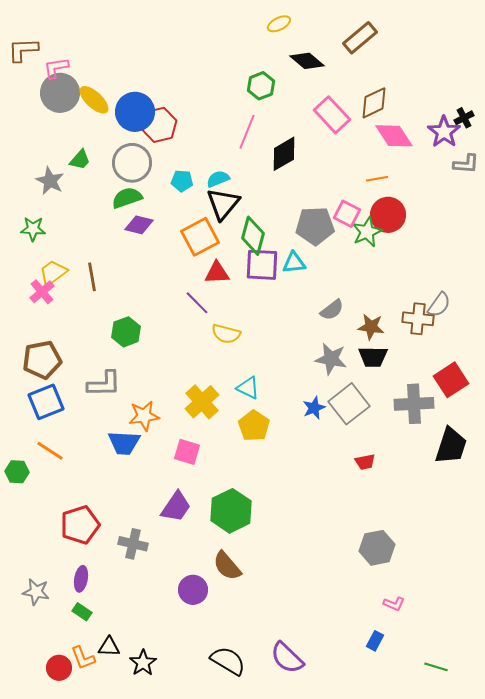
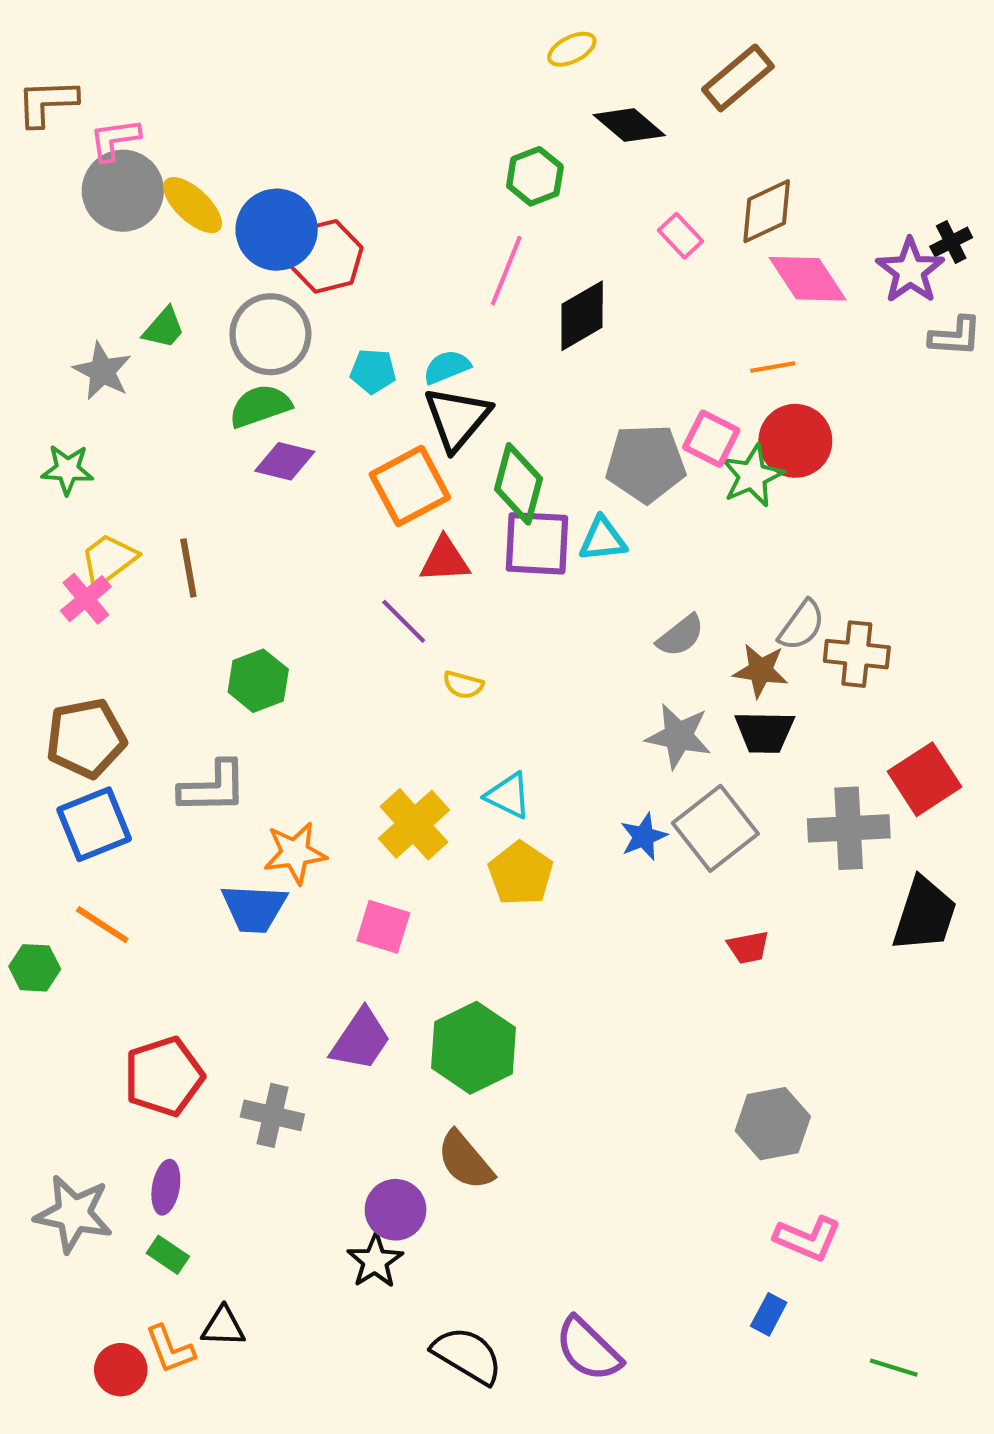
pink rectangle: (332, 115) -> (681, 236), size x0.6
gray semicircle: (439, 305) -> (801, 625), moved
yellow semicircle: (226, 334) -> (463, 685), size x0.7
gray star: (36, 592) -> (74, 1214), size x1.4
pink L-shape: (394, 604) -> (808, 1238), size x1.5
black star: (143, 663) -> (375, 1261), moved

